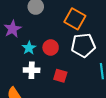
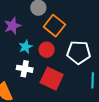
orange square: (75, 19) -> (54, 26), moved
red square: (60, 76) -> (52, 79), size x1.6

